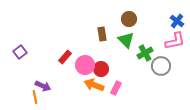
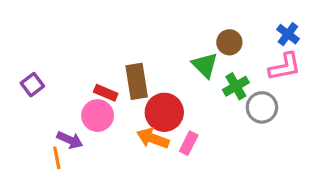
brown circle: (129, 19) -> (229, 42), moved
brown rectangle: (102, 34) -> (137, 81), moved, size x1.5
red rectangle: (65, 57) -> (106, 93), turned 72
pink circle: (85, 65) -> (98, 116), moved
red circle: (101, 69) -> (164, 112), size x1.5

